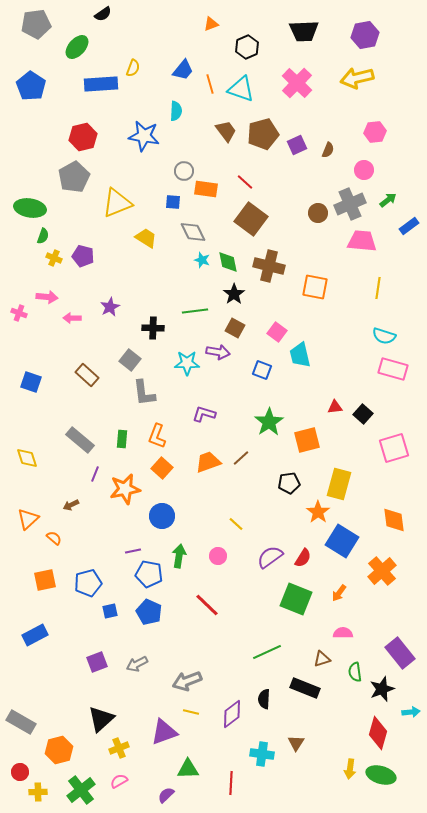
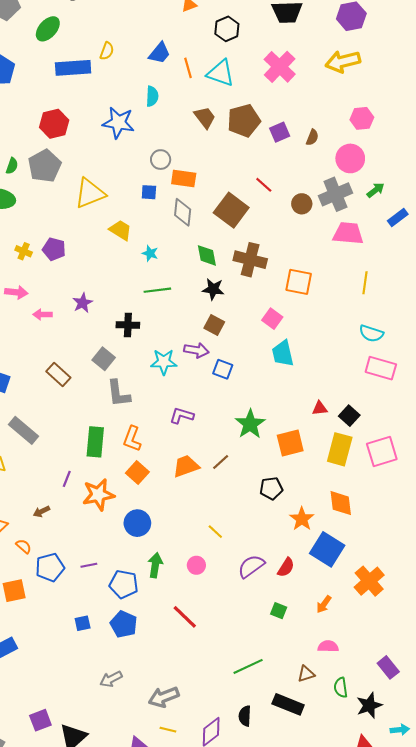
pink circle: (364, 170) -> (350, 158), size x1.4
red line: (245, 182) -> (264, 185), moved
gray diamond: (193, 232) -> (183, 212), moved, turned 32
green semicircle: (43, 236) -> (12, 166), moved
cyan star: (202, 260) -> (150, 253), moved
black star: (234, 294) -> (213, 289), turned -30
green line: (195, 311) -> (157, 290), moved
pink square: (277, 332) -> (272, 319), moved
blue square: (262, 370) -> (223, 369), moved
green rectangle: (122, 439) -> (95, 442), size x1.6
gray rectangle: (80, 440) -> (24, 430), moved
yellow rectangle: (339, 484) -> (340, 449), moved
orange diamond: (394, 520) -> (341, 503), moved
purple line: (133, 551) -> (89, 565), moved
blue pentagon: (88, 583) -> (50, 567), moved
green square: (296, 599) -> (279, 611), size x0.5
purple rectangle: (400, 653) -> (388, 667), size x0.7
purple square: (97, 662) -> (40, 720), moved

